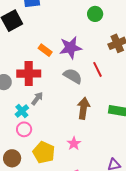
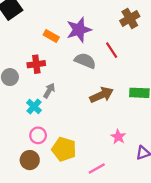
red cross: (29, 74) -> (36, 64), size x0.7
brown arrow: (83, 108) -> (102, 95), turned 65
pink circle: (24, 129) -> (38, 135), moved
pink star: (74, 143) -> (118, 137), moved

